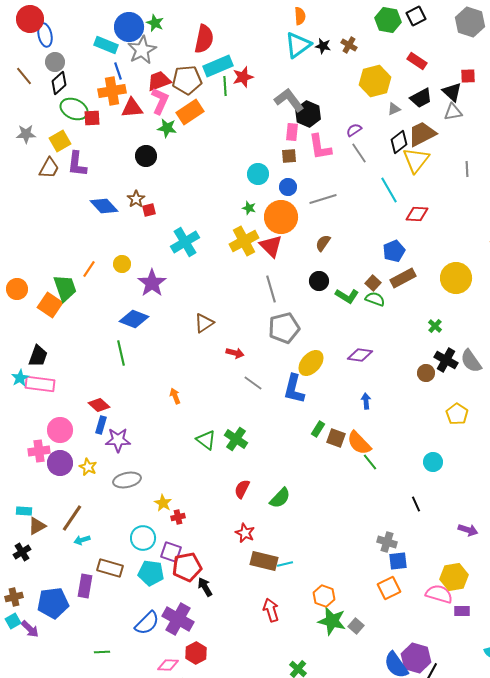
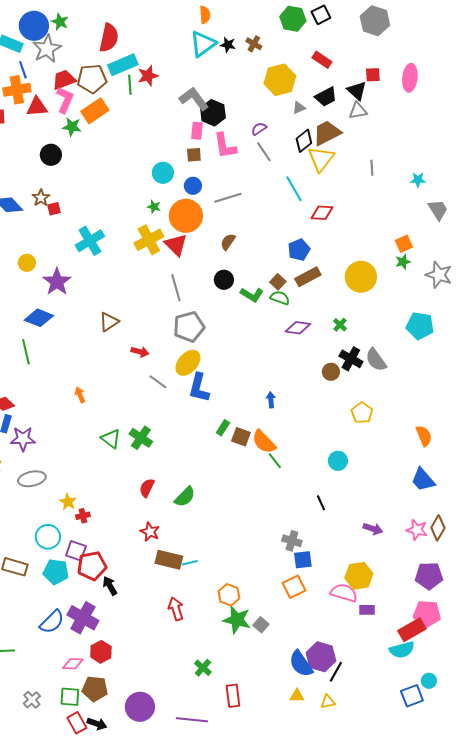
purple diamond: (360, 355) -> (298, 328), moved
yellow ellipse: (311, 363) -> (188, 363), moved

